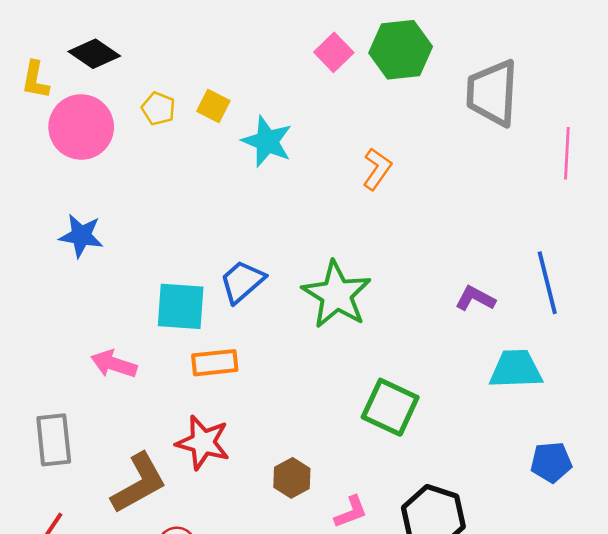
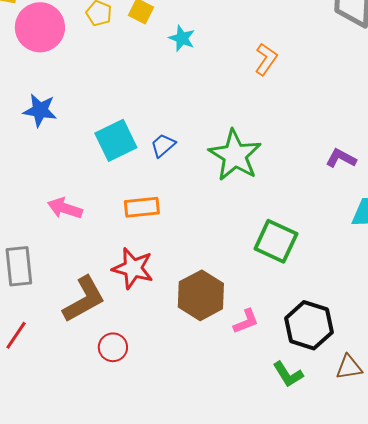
cyan star: (267, 141) -> (182, 38), size x0.7
blue trapezoid: (242, 281) -> (163, 145), size x0.7
cyan square: (181, 306) -> (116, 140), moved, turned -30
brown hexagon: (292, 478) -> (201, 295), size x1.6

